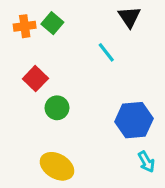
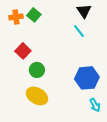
cyan line: (106, 52) -> (79, 31), moved
yellow ellipse: (57, 166) -> (37, 96), moved

